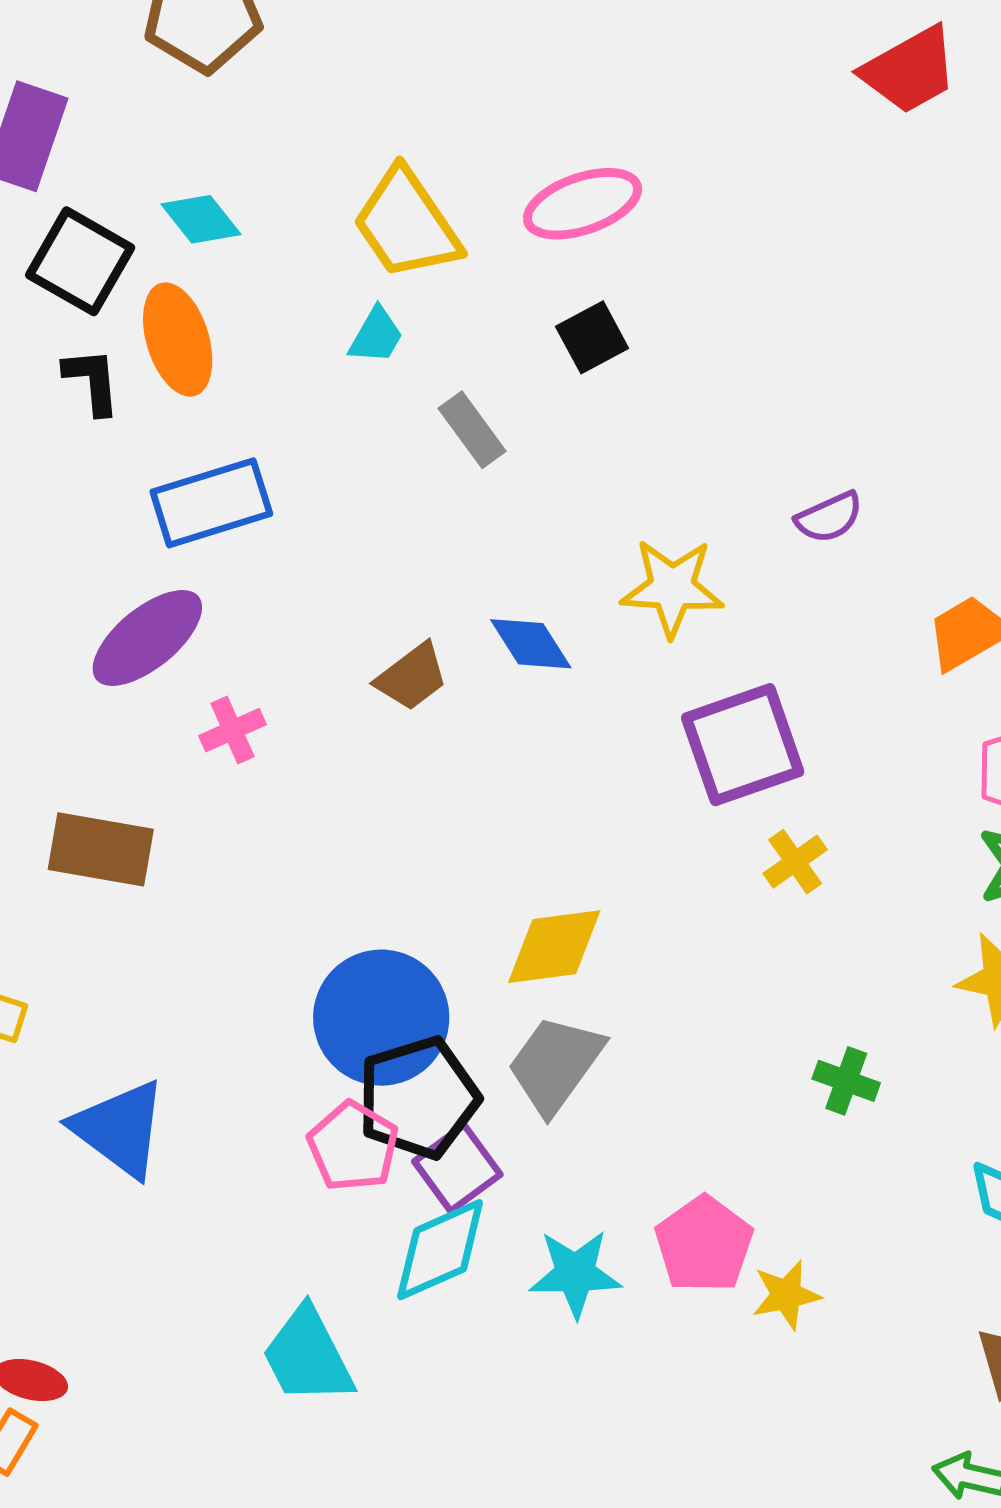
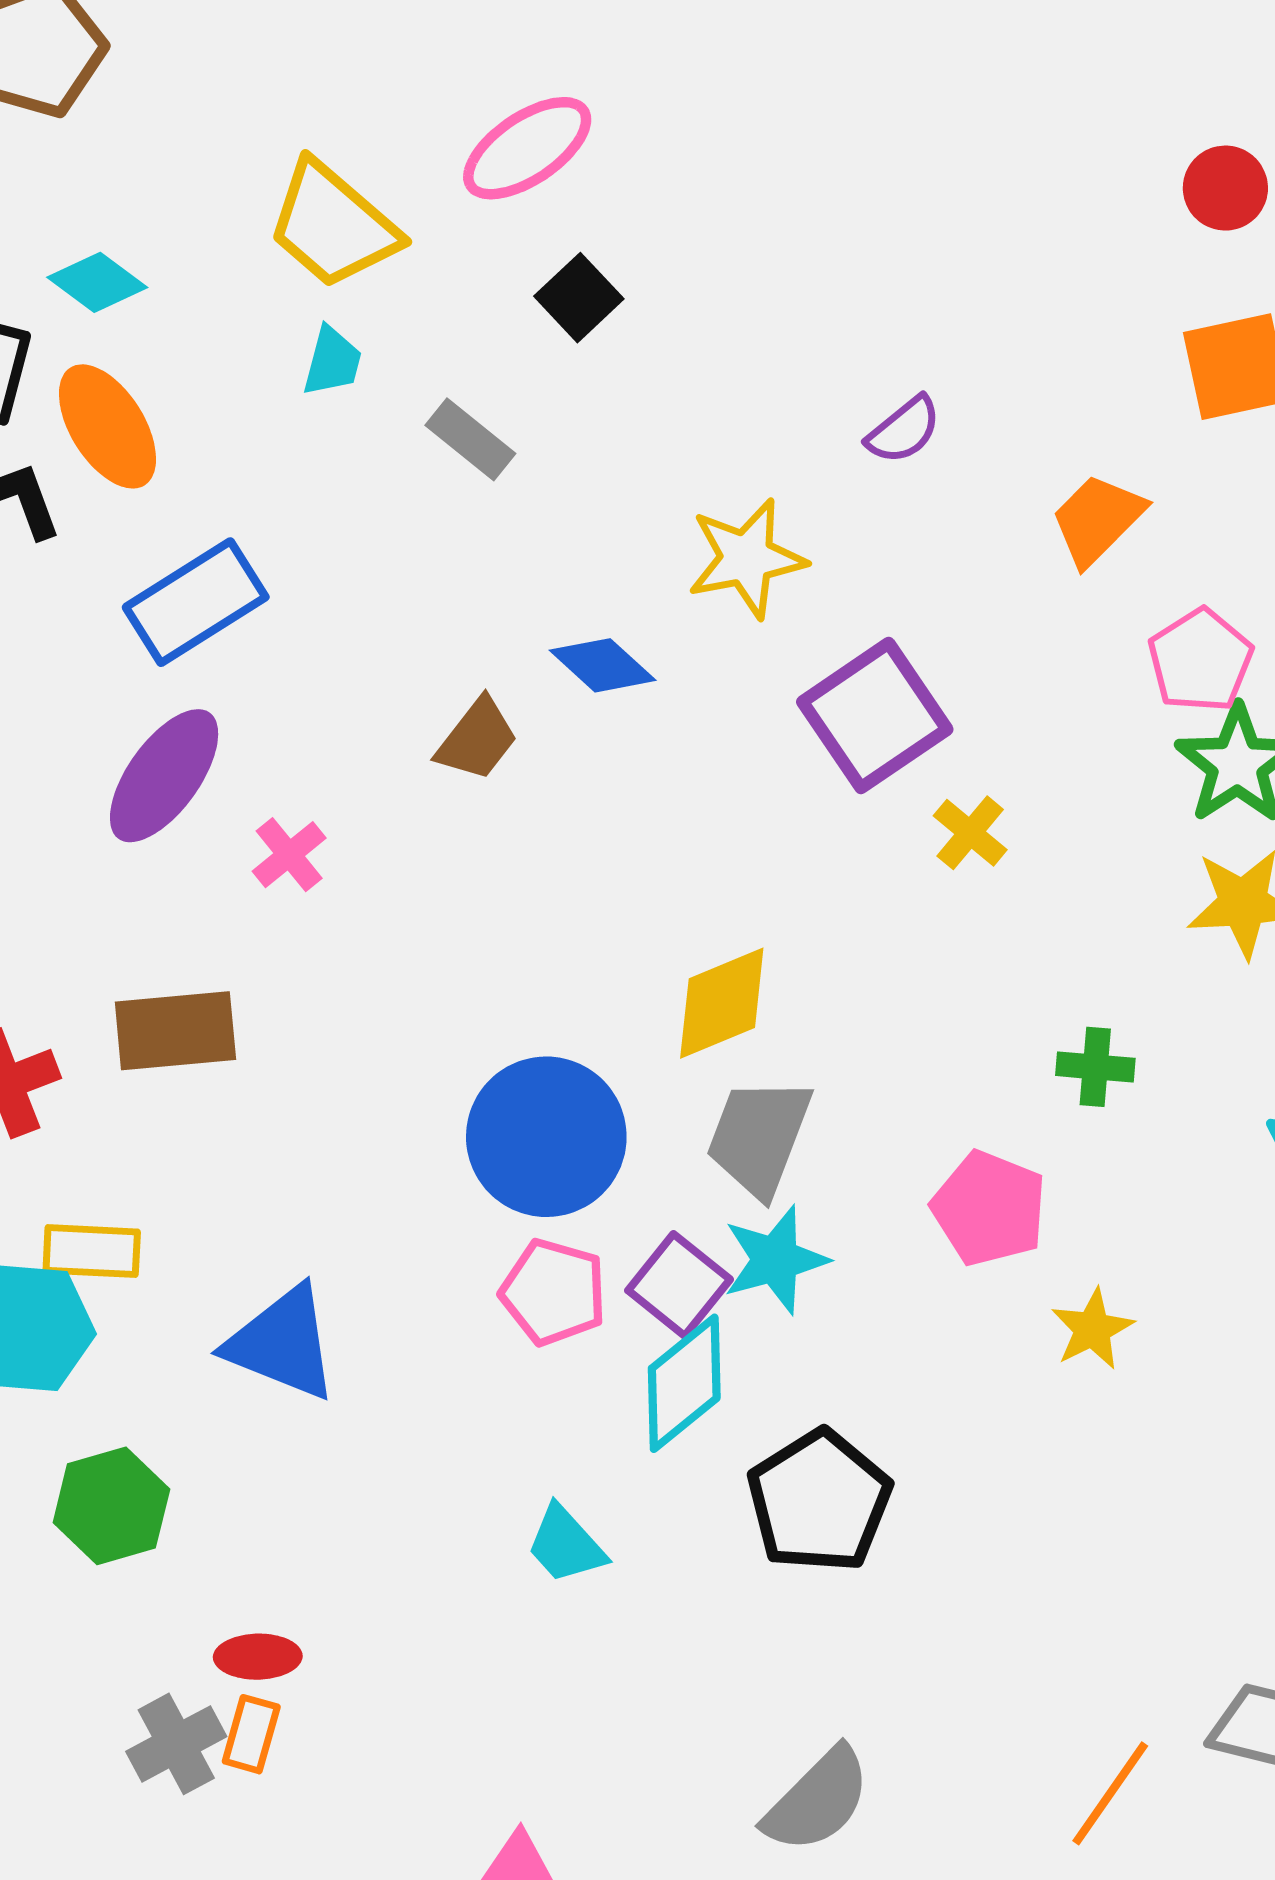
black pentagon: (418, 1098) -> (819, 1501), moved
pink pentagon: (704, 1244) -> (989, 1208), moved
cyan star: (575, 1274) -> (775, 1260), moved
cyan trapezoid: (308, 1356) -> (566, 1545), size x0.7

